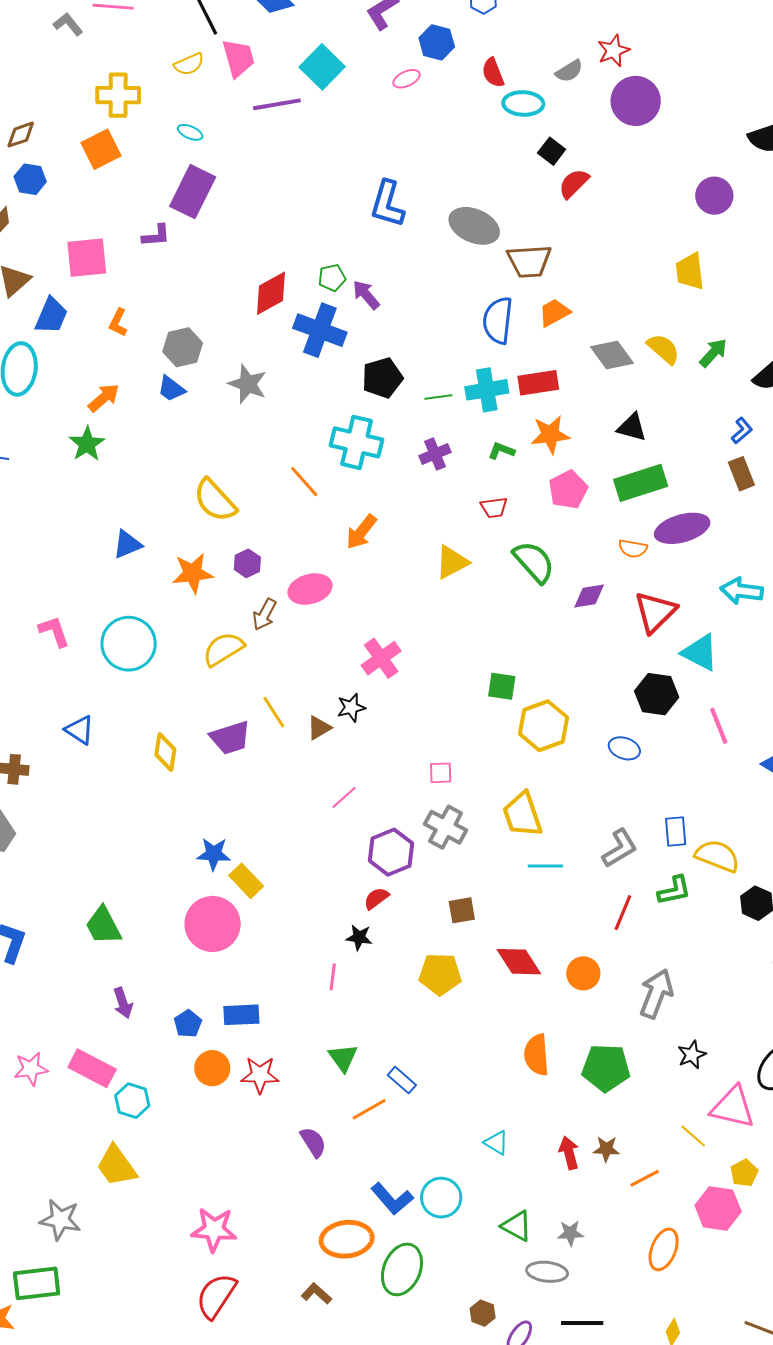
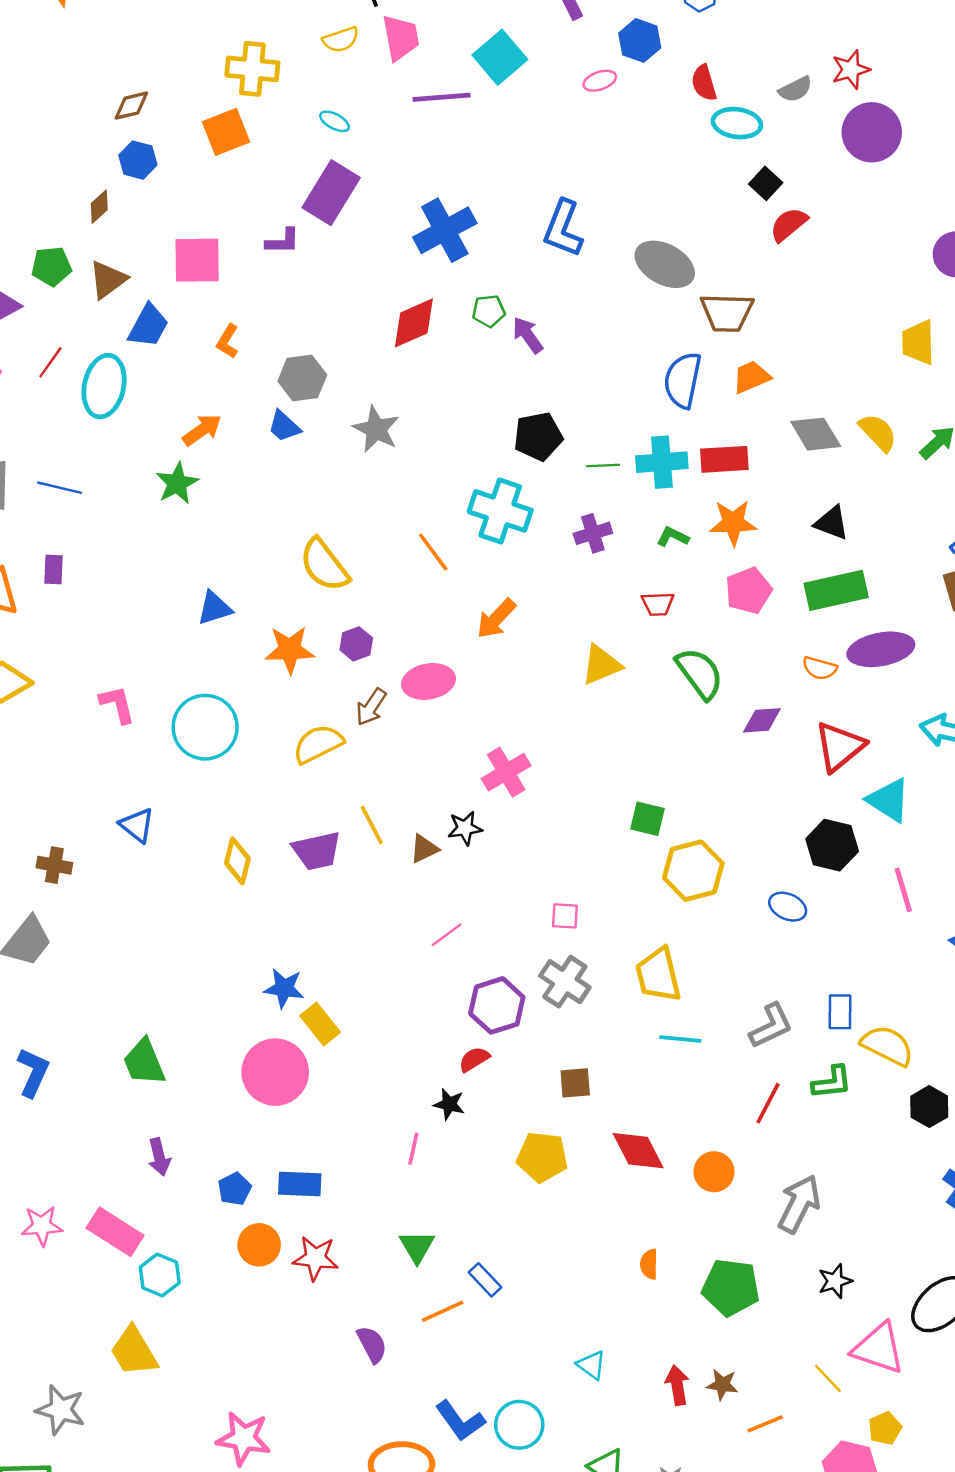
blue cross: (320, 330) -> (445, 230), moved, turned 36
orange semicircle: (537, 1055) -> (649, 1264), size x0.6

